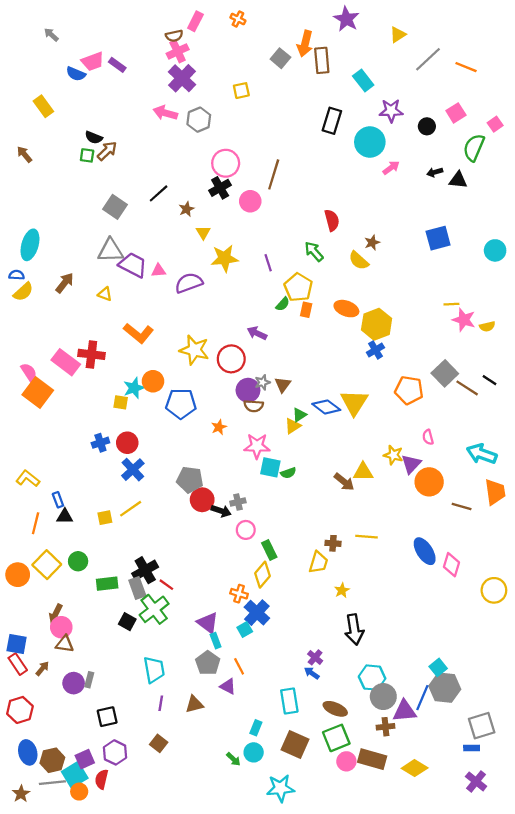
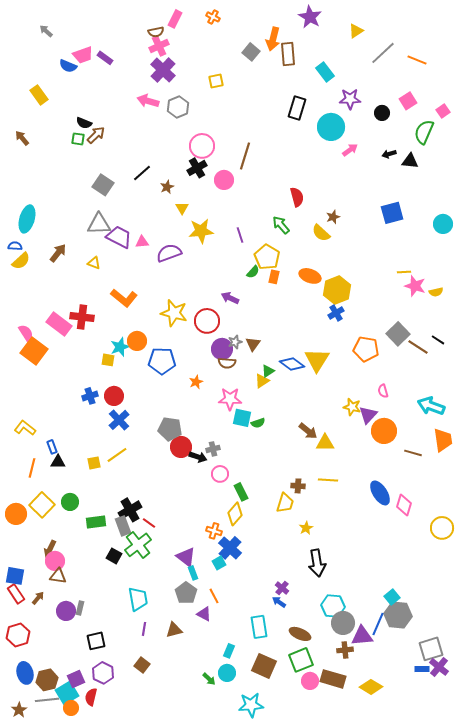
yellow triangle: (363, 472) -> (325, 443), moved
purple cross: (476, 781) -> (439, 667), moved

